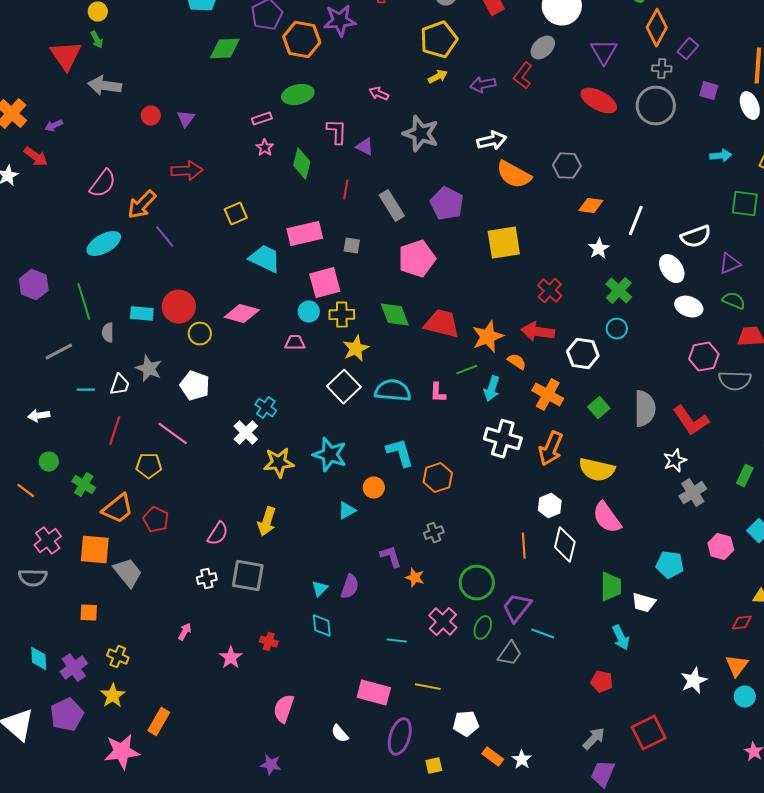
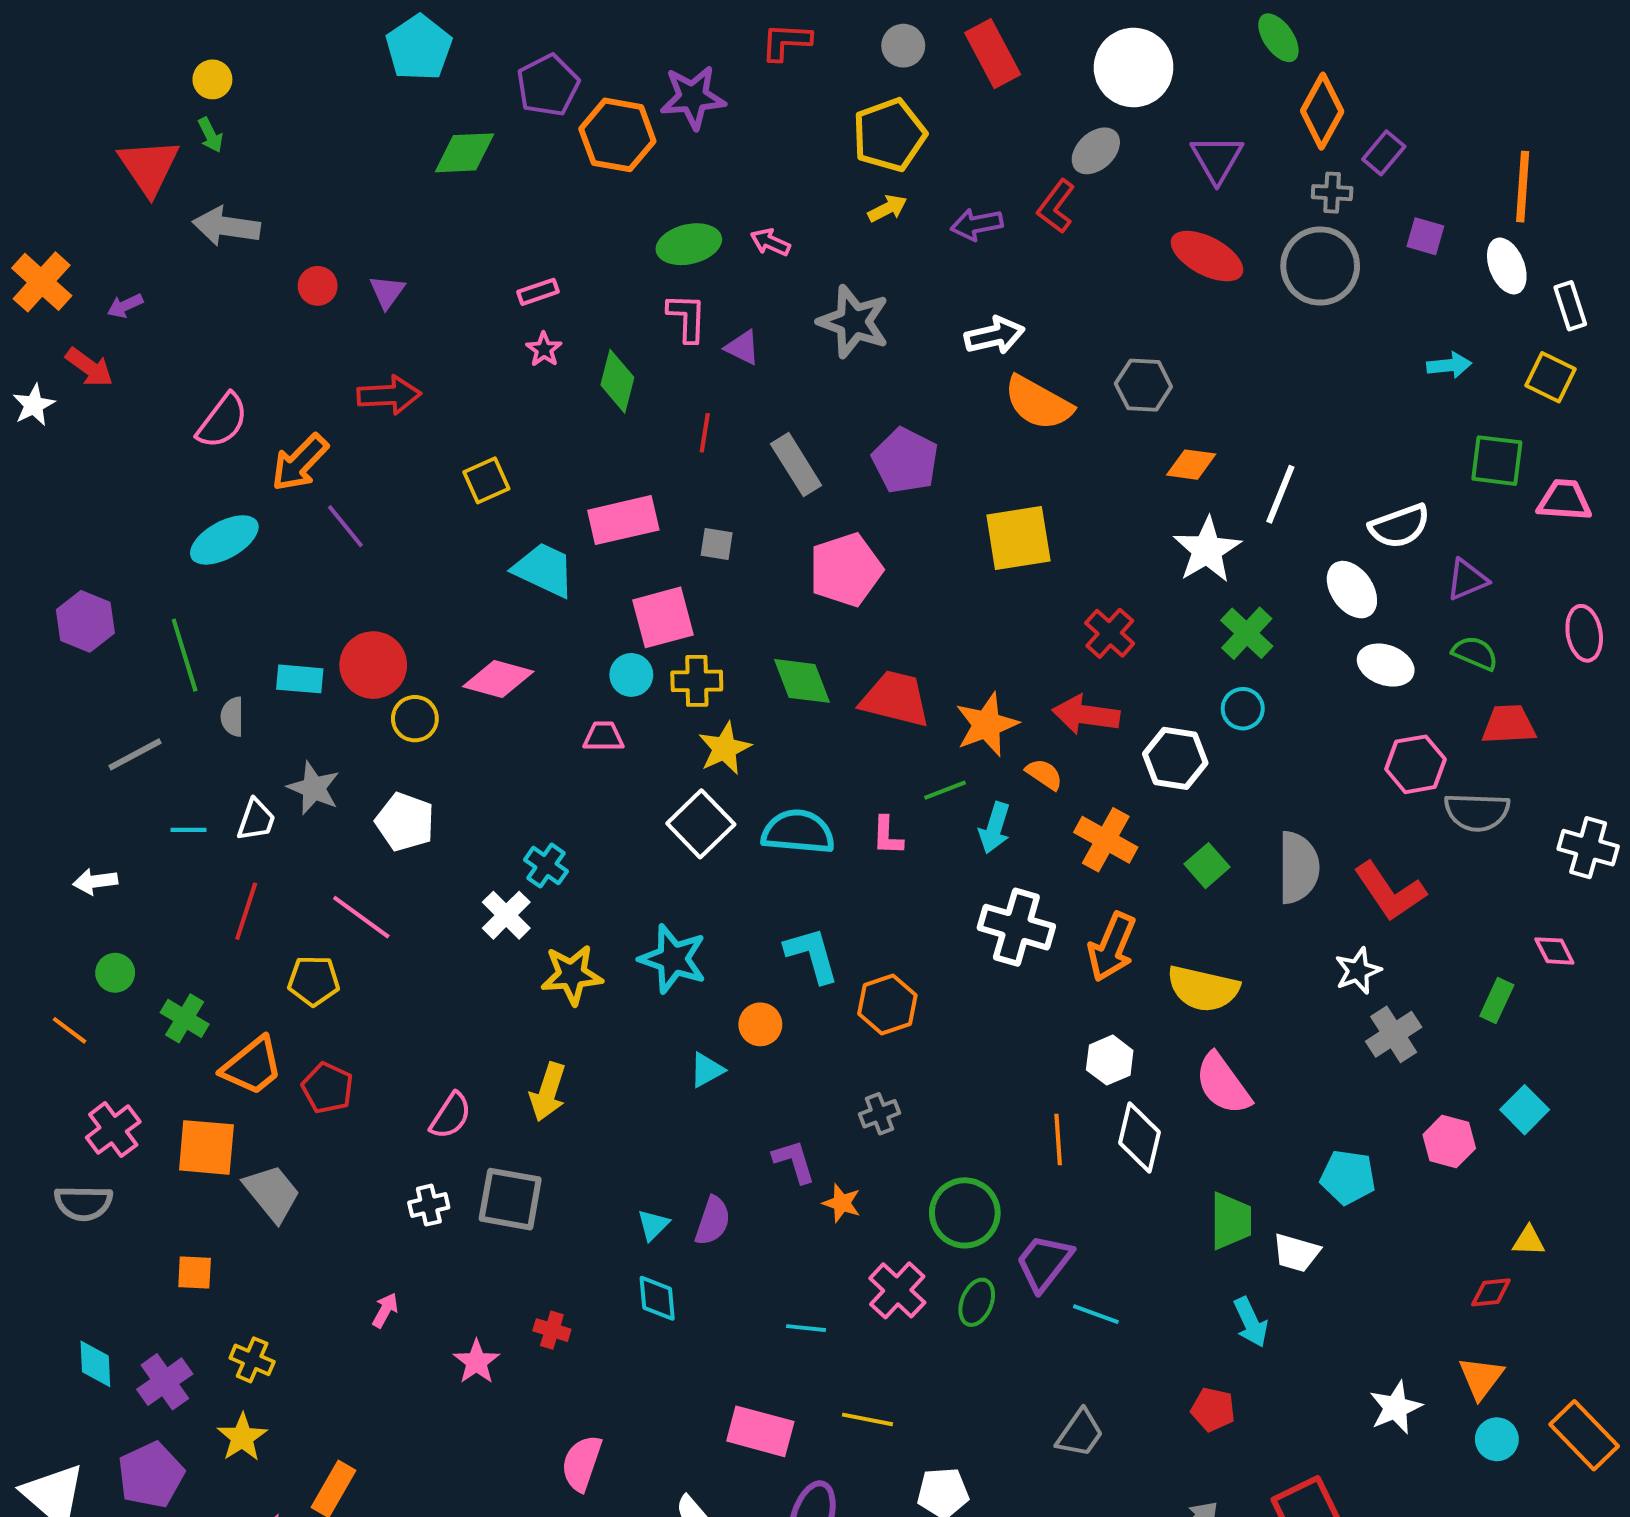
green ellipse: (298, 95) -> (689, 244), moved
white star: (599, 249) -> (1207, 550), size x1.6
gray trapezoid: (510, 654) -> (1080, 1433), moved

